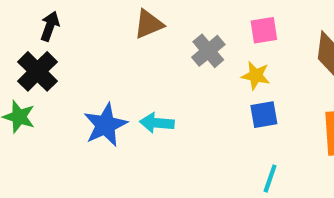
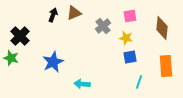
black arrow: (50, 26) -> (53, 15), moved
cyan arrow: (157, 123) -> (82, 84), moved
cyan line: (270, 178) -> (139, 82), moved

